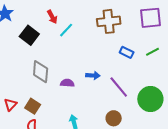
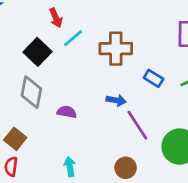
brown cross: (109, 21) -> (116, 49), moved
black square: (29, 35) -> (37, 52), moved
blue arrow: (93, 75) -> (116, 100), moved

